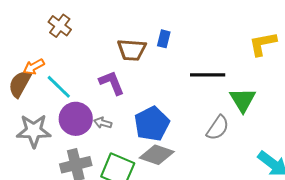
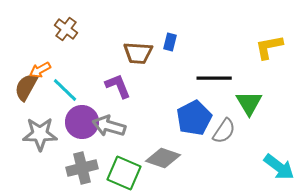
gray arrow: (103, 123) -> (109, 126), size x1.8
blue pentagon: (152, 124) -> (194, 118), moved

